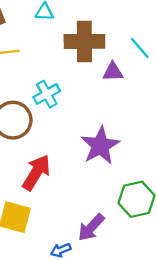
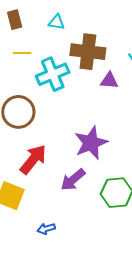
cyan cross: (47, 94) -> (53, 74), moved, size x1.4
purple arrow: (91, 227) -> (73, 180), moved

